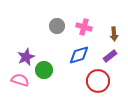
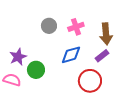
pink cross: (84, 27) -> (76, 27), turned -35
brown arrow: (114, 34) -> (106, 34), size x1.5

